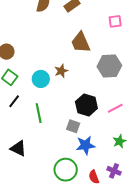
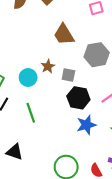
gray square: (73, 126) -> (68, 75), moved
blue star: (85, 145) -> (86, 125), moved

